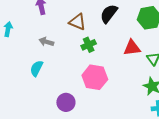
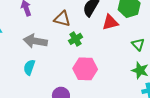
gray arrow: (46, 42) -> (35, 41), size x1.6
red triangle: (132, 48) -> (110, 22), moved

